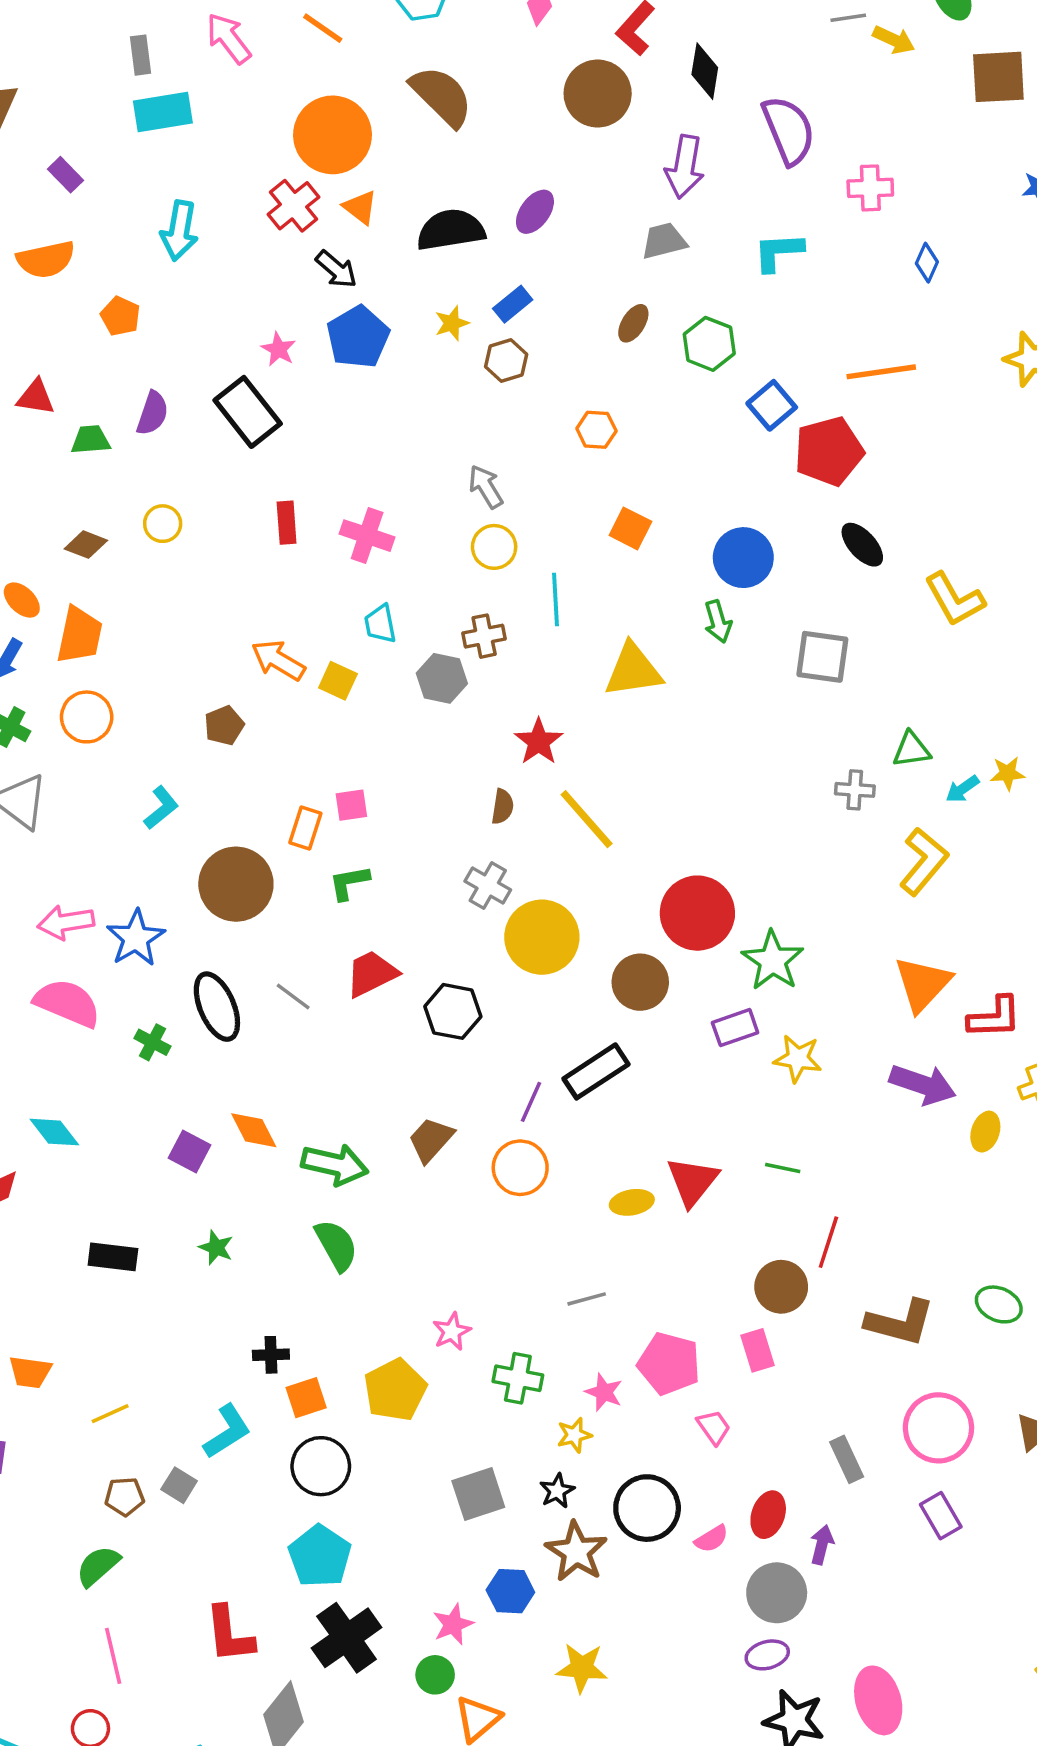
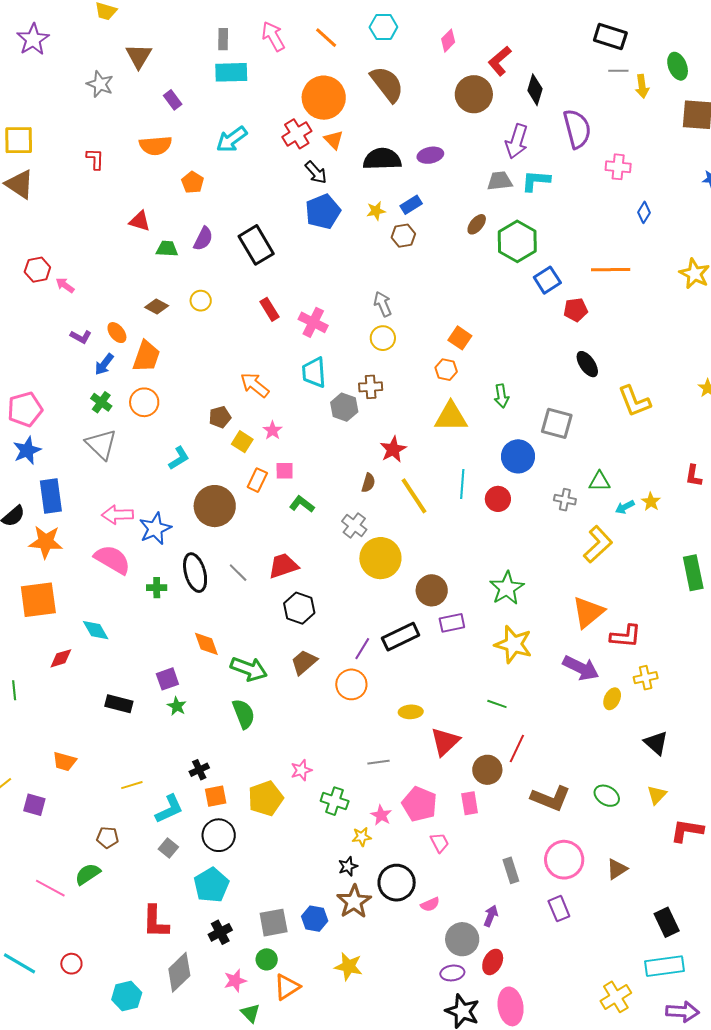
yellow arrow: (894, 40) -> (642, 86), turned 50
purple ellipse: (535, 212) -> (430, 155), turned 35
cyan arrow: (179, 231) -> (232, 139), turned 36
cyan L-shape: (778, 252) -> (536, 181), moved
green hexagon: (709, 344) -> (517, 241), size x1.4
pink star: (279, 349) -> (273, 430), moved
orange hexagon: (596, 430) -> (446, 370), moved
red pentagon: (829, 451) -> (576, 310), size x0.6
red rectangle: (287, 523) -> (270, 309), turned -35
blue circle: (743, 558) -> (518, 456), moved
cyan line: (556, 600) -> (462, 484), moved
cyan trapezoid: (380, 624) -> (314, 372), size x1.4
yellow square: (338, 681) -> (242, 442), moved
yellow star: (1008, 773) -> (651, 502), turned 30
green L-shape: (349, 883) -> (302, 504), moved, turned 40
red circle: (697, 913) -> (498, 499), moved, size x0.6
black hexagon: (453, 1011) -> (299, 608), moved
purple rectangle: (735, 1028) -> (452, 623), moved
green cross: (153, 1042) -> (157, 588), turned -36
yellow star: (798, 1059) -> (513, 644), size x1.4
purple square: (190, 1152) -> (167, 679), moved, turned 35
red triangle: (692, 1181) -> (445, 742), moved
black cross: (271, 1355) -> (199, 770), turned -30
yellow line: (110, 1414) -> (132, 785), moved
gray square: (179, 1485) -> (168, 848), moved
gray square: (478, 1494) -> (274, 923), moved
red ellipse: (768, 1515) -> (493, 962), moved
pink star: (453, 1624) -> (235, 981), moved
black cross: (347, 1638) -> (220, 932), size x0.6
pink line: (113, 1656) -> (50, 888), moved, turned -56

